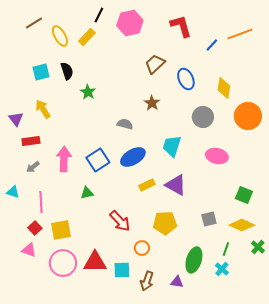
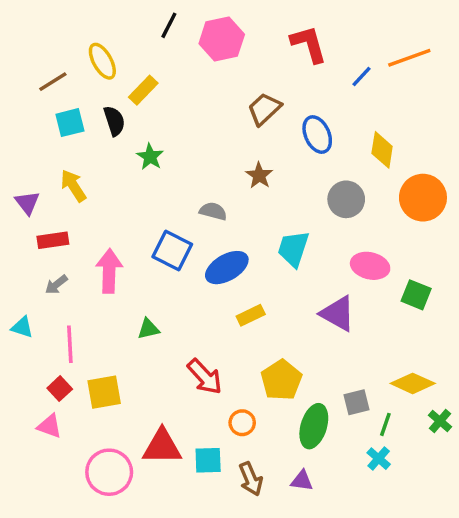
brown line: (34, 23) -> (53, 82), moved
yellow rectangle: (87, 37) -> (143, 90), moved
blue square: (98, 160) -> (172, 250), moved, turned -30
purple triangle: (176, 185) -> (338, 314), moved
green square: (244, 195) -> (416, 295), moved
gray square: (209, 219) -> (356, 402), moved
yellow pentagon: (165, 223) -> (281, 380), turned -30
green ellipse: (194, 260) -> (314, 426), moved
pink circle: (63, 263) -> (109, 472), moved
brown arrow: (147, 281) -> (251, 479), turned -42

